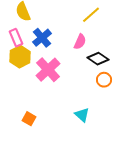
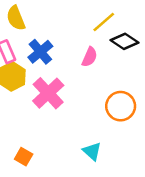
black diamond: (98, 59) -> (124, 41), moved
orange circle: (104, 80) -> (121, 106), size x1.5

